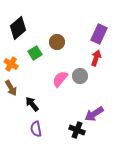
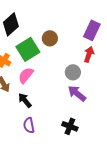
green square: (35, 53) -> (28, 49), size x1.6
pink semicircle: (60, 79) -> (26, 75), moved
purple arrow: (94, 114) -> (77, 93), moved, turned 72

